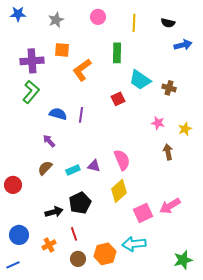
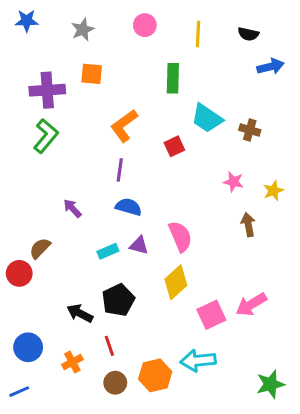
orange L-shape: (82, 70) -> (124, 126), moved
blue semicircle: (58, 114) -> (129, 207), moved
brown semicircle: (45, 168) -> (40, 248), moved
black arrow: (54, 212) -> (80, 313), turned -138

